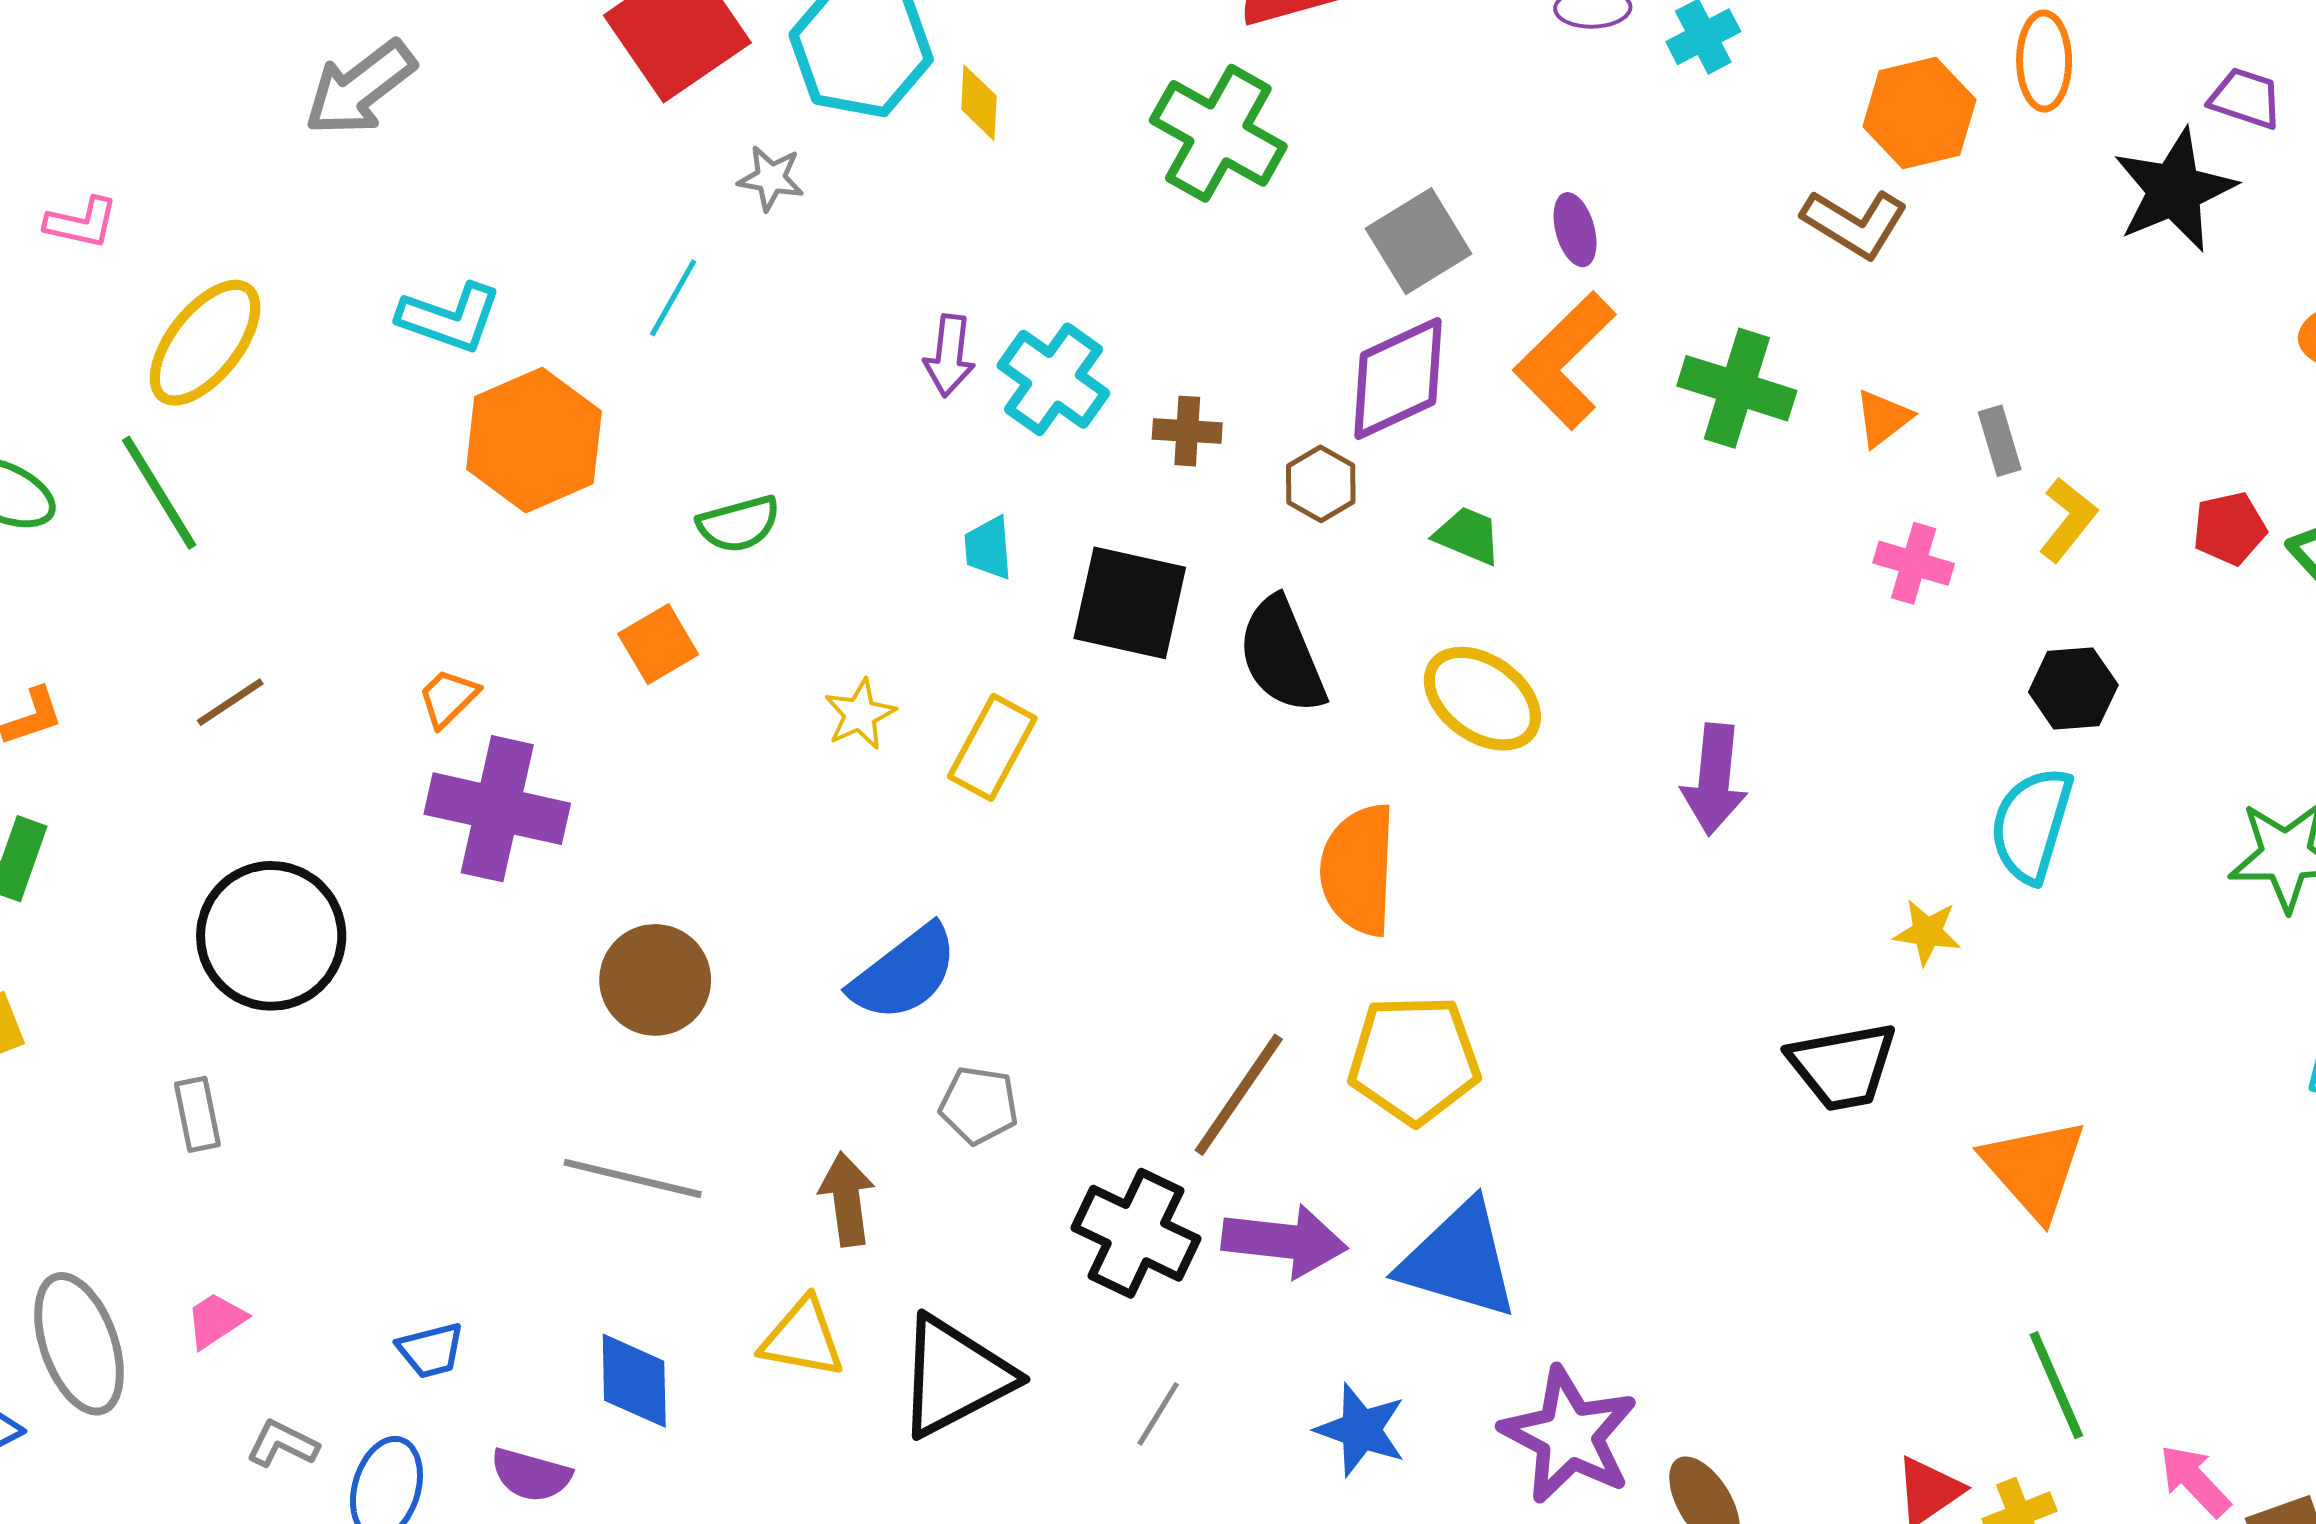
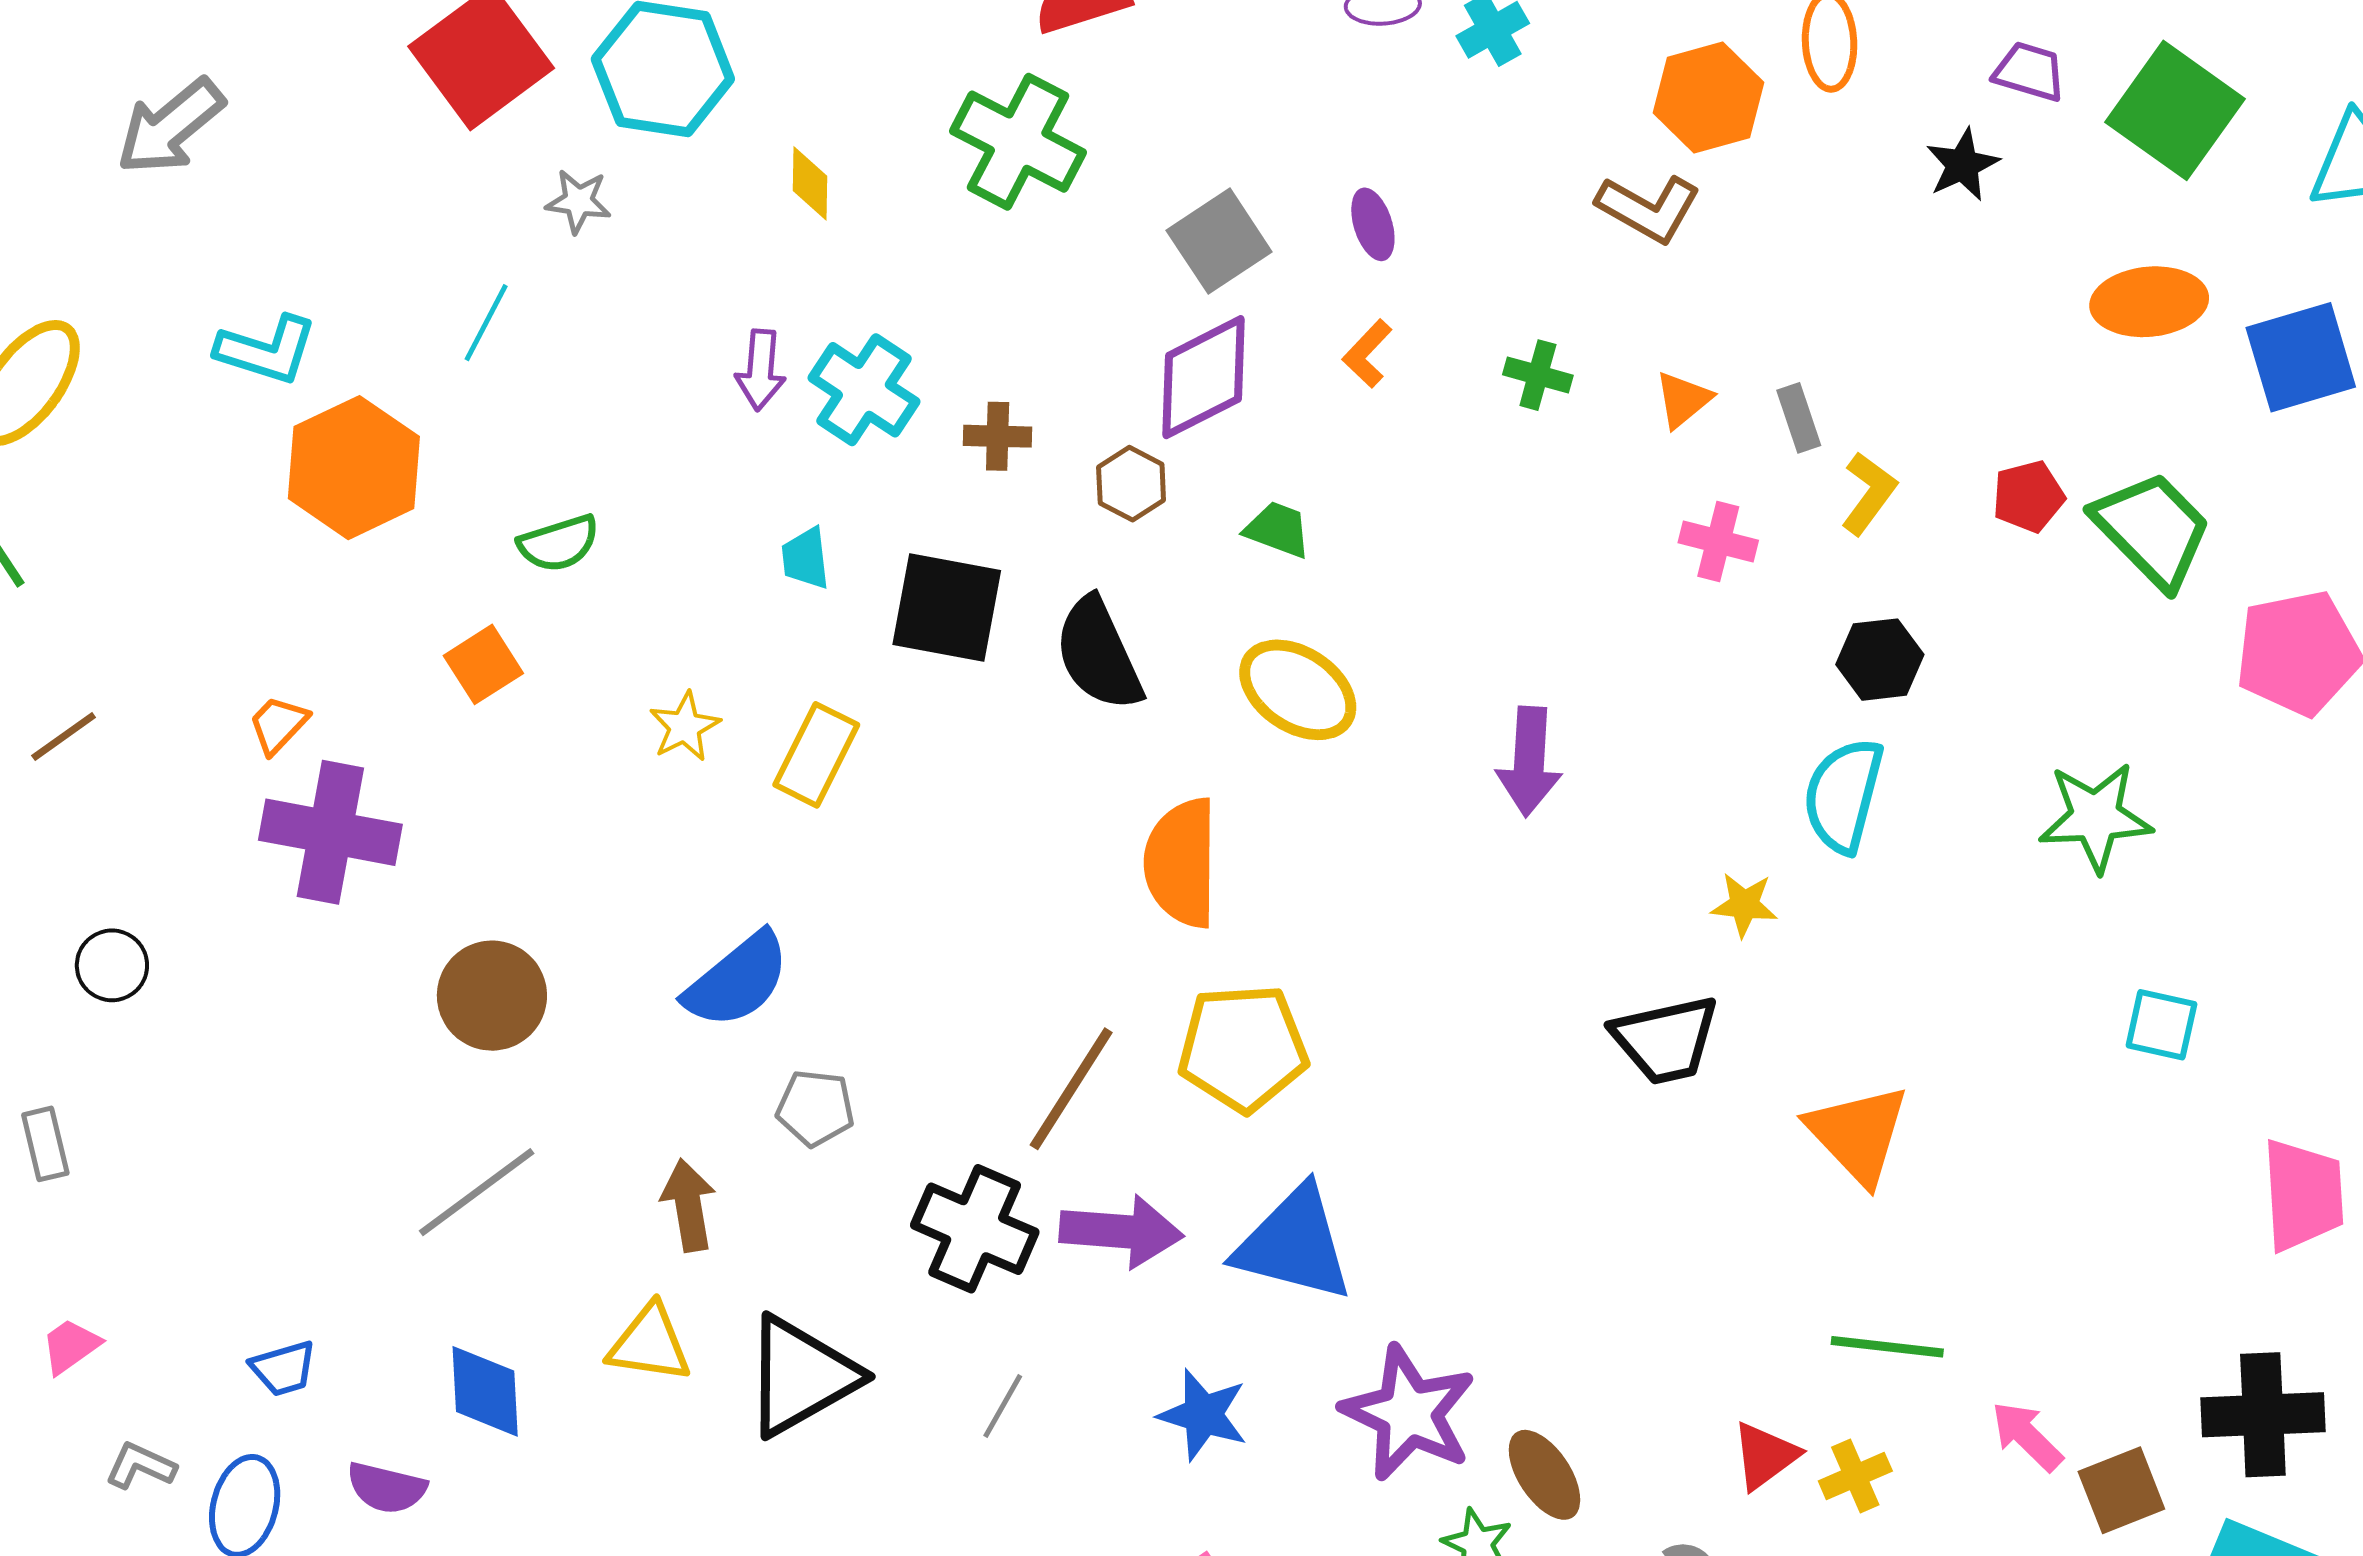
yellow diamond: (979, 103) -> (810, 183), moved
black star: (2174, 190) -> (1962, 165), size x0.6
orange L-shape: (1565, 360) -> (1367, 354), size x0.5
green cross: (1737, 388) -> (1538, 375), size x0.6
black circle: (271, 936) -> (112, 965), size x0.5
gray line: (633, 1178) -> (477, 1192), turned -48
green line: (2056, 1385) -> (1887, 1347), turned -58

